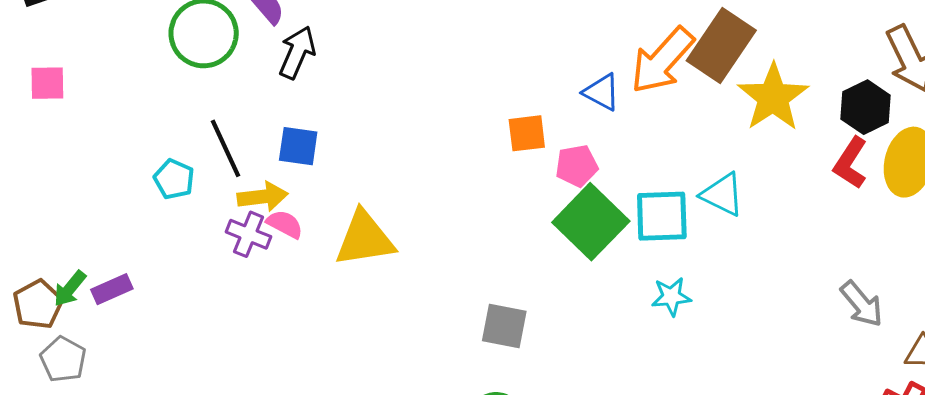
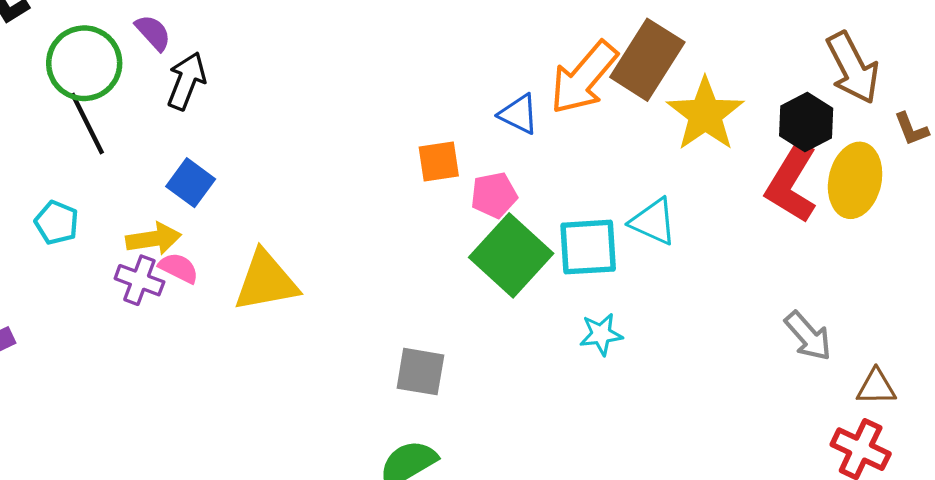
blue square: (298, 146) -> (191, 183), turned 30
black line: (226, 148) -> (87, 123), moved
red L-shape: (851, 163) -> (792, 183), size x1.4

